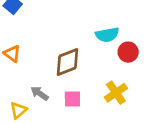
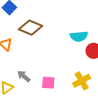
brown diamond: (67, 62) -> (30, 28), moved, turned 40

